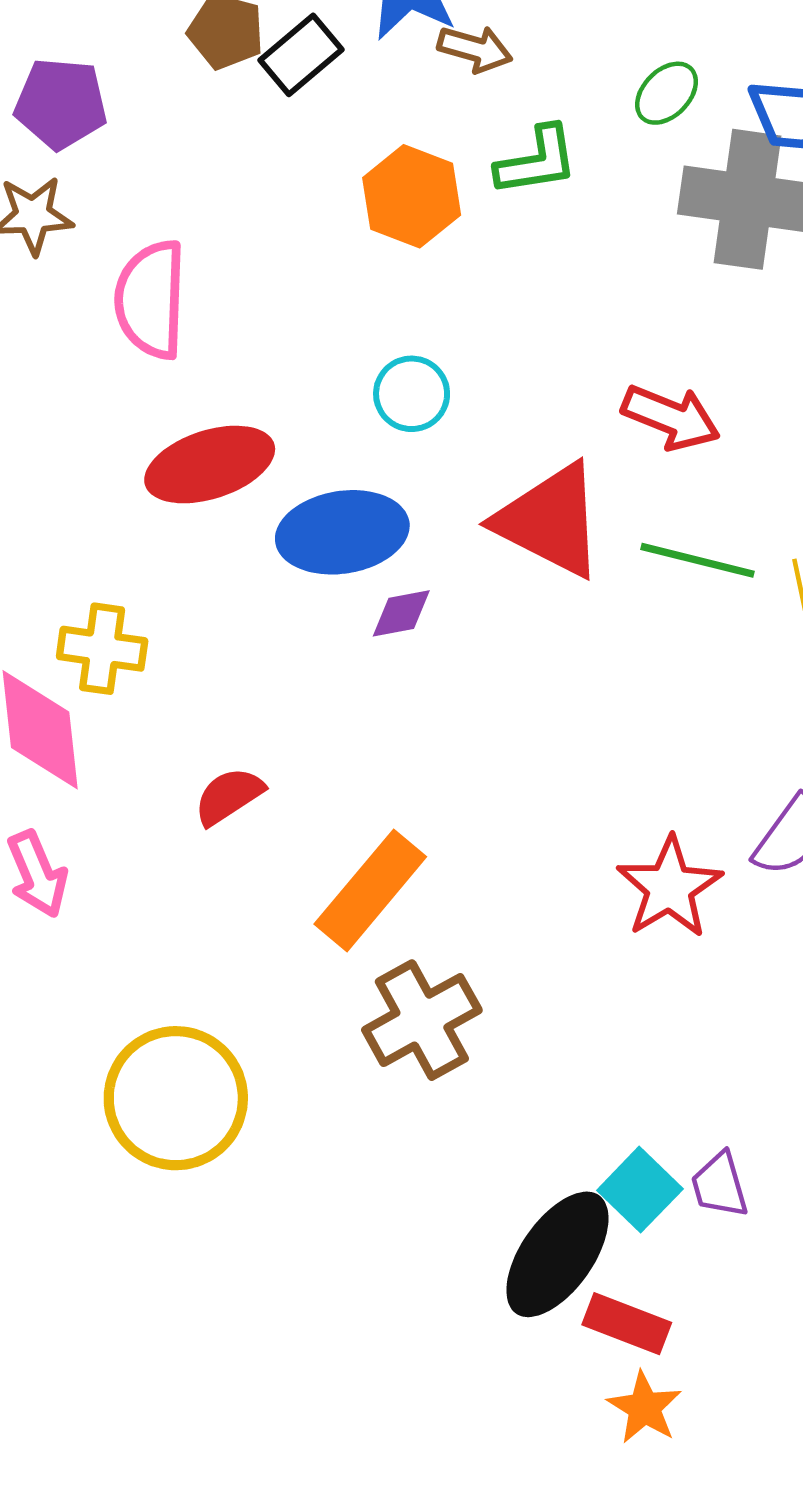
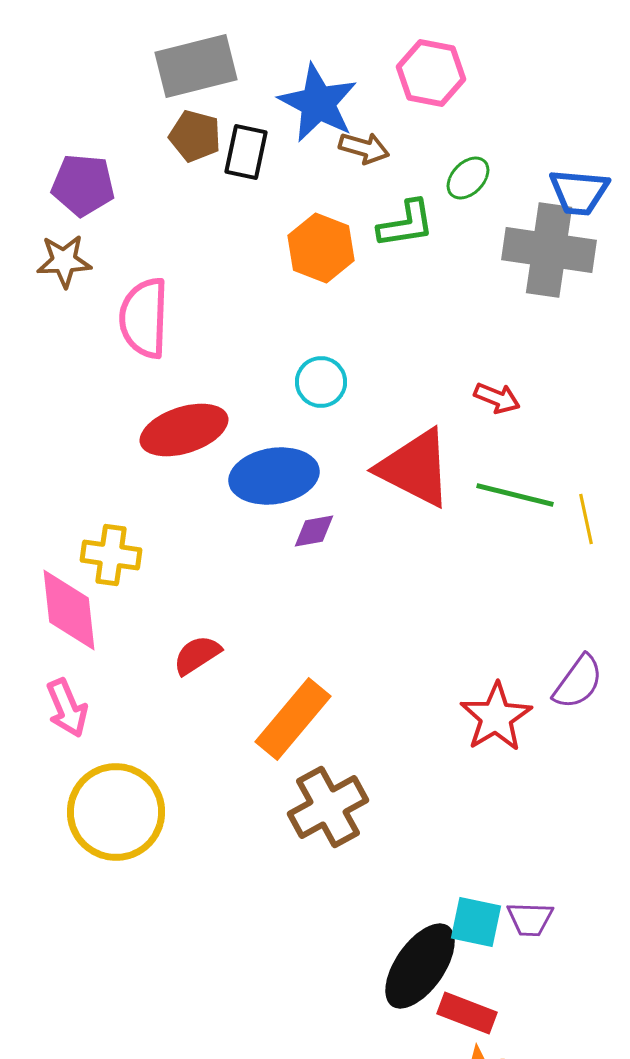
black rectangle: (301, 55) -> (246, 152), turned -38
green ellipse: (666, 93) -> (468, 178), moved
red arrow: (671, 417) -> (497, 398), size x0.7
yellow circle: (176, 1098) -> (116, 812), moved
purple trapezoid: (720, 1185) -> (530, 919), turned -72
cyan square: (640, 1190) -> (476, 922), turned -32

